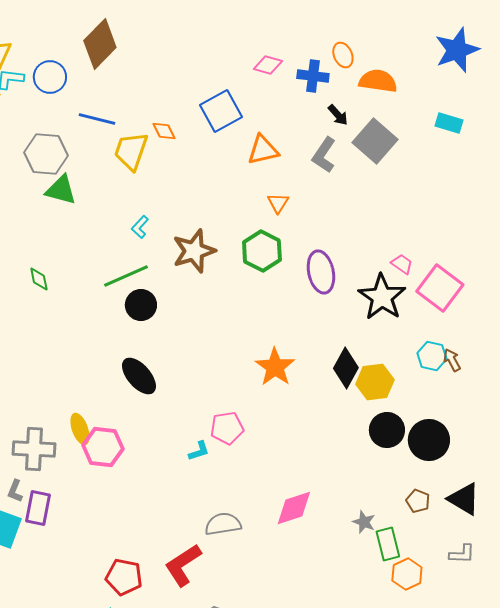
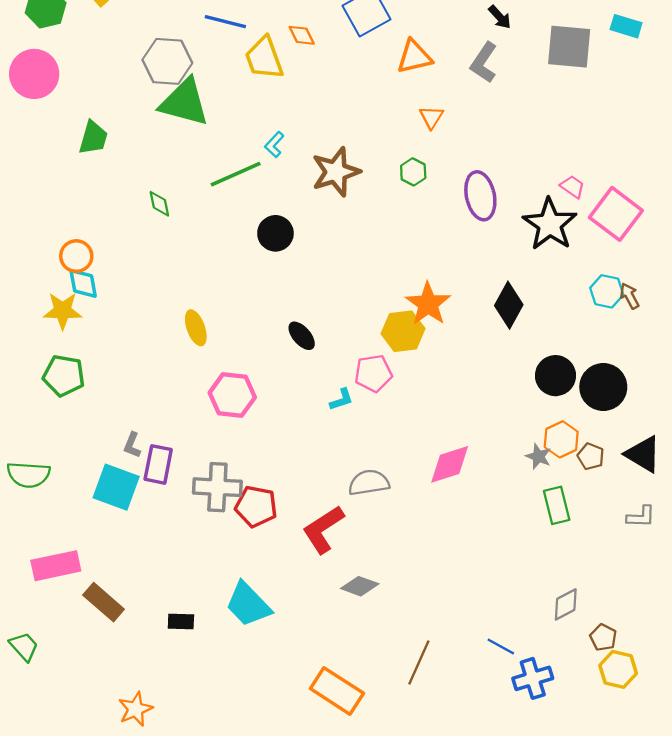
gray square: (375, 141) -> (569, 47), moved, turned -36
yellow trapezoid: (131, 151) -> (264, 58), turned -39
green triangle: (61, 190) -> (184, 102), size x1.4
green hexagon: (262, 251) -> (413, 172), size x0.6
green line: (126, 276) -> (236, 174), moved
black ellipse: (139, 376) -> (302, 336), moved, size x0.7
yellow hexagon: (375, 382) -> (403, 331), moved
yellow ellipse: (80, 429) -> (196, 328), moved
gray cross: (34, 449) -> (217, 487), moved
gray star: (364, 522) -> (538, 456), moved
orange hexagon: (407, 574) -> (561, 439), moved
red pentagon: (124, 577) -> (256, 507), moved

